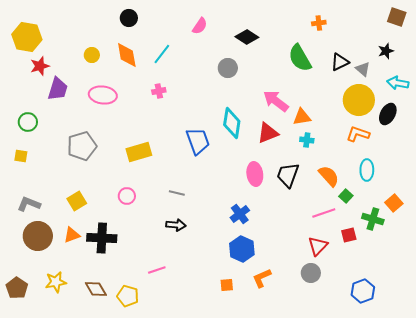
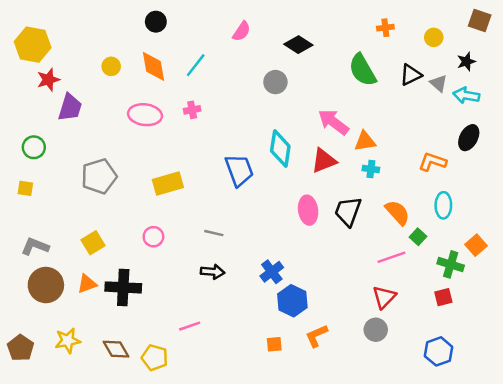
cyan arrow: (398, 83) -> (466, 95), moved
pink ellipse: (103, 95) -> (145, 115), moved
yellow circle: (359, 100) -> (434, 37), moved, size x0.5
blue cross: (240, 214) -> (272, 272), moved
red square: (349, 235) -> (443, 297), moved

